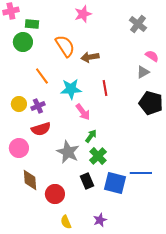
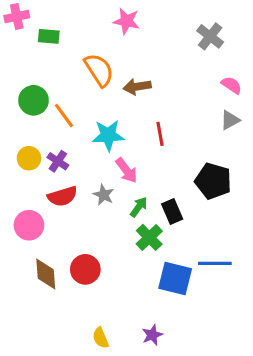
pink star: (83, 14) -> (126, 21), turned 30
green circle: (23, 42) -> (34, 100), moved
gray triangle: (143, 72) -> (230, 120), moved
black pentagon: (151, 103) -> (213, 181), moved
purple cross: (38, 106) -> (58, 161), turned -32
gray star: (68, 152) -> (104, 195), moved, size x0.6
black rectangle: (87, 181) -> (172, 212), moved
red circle: (55, 194) -> (85, 269), moved

